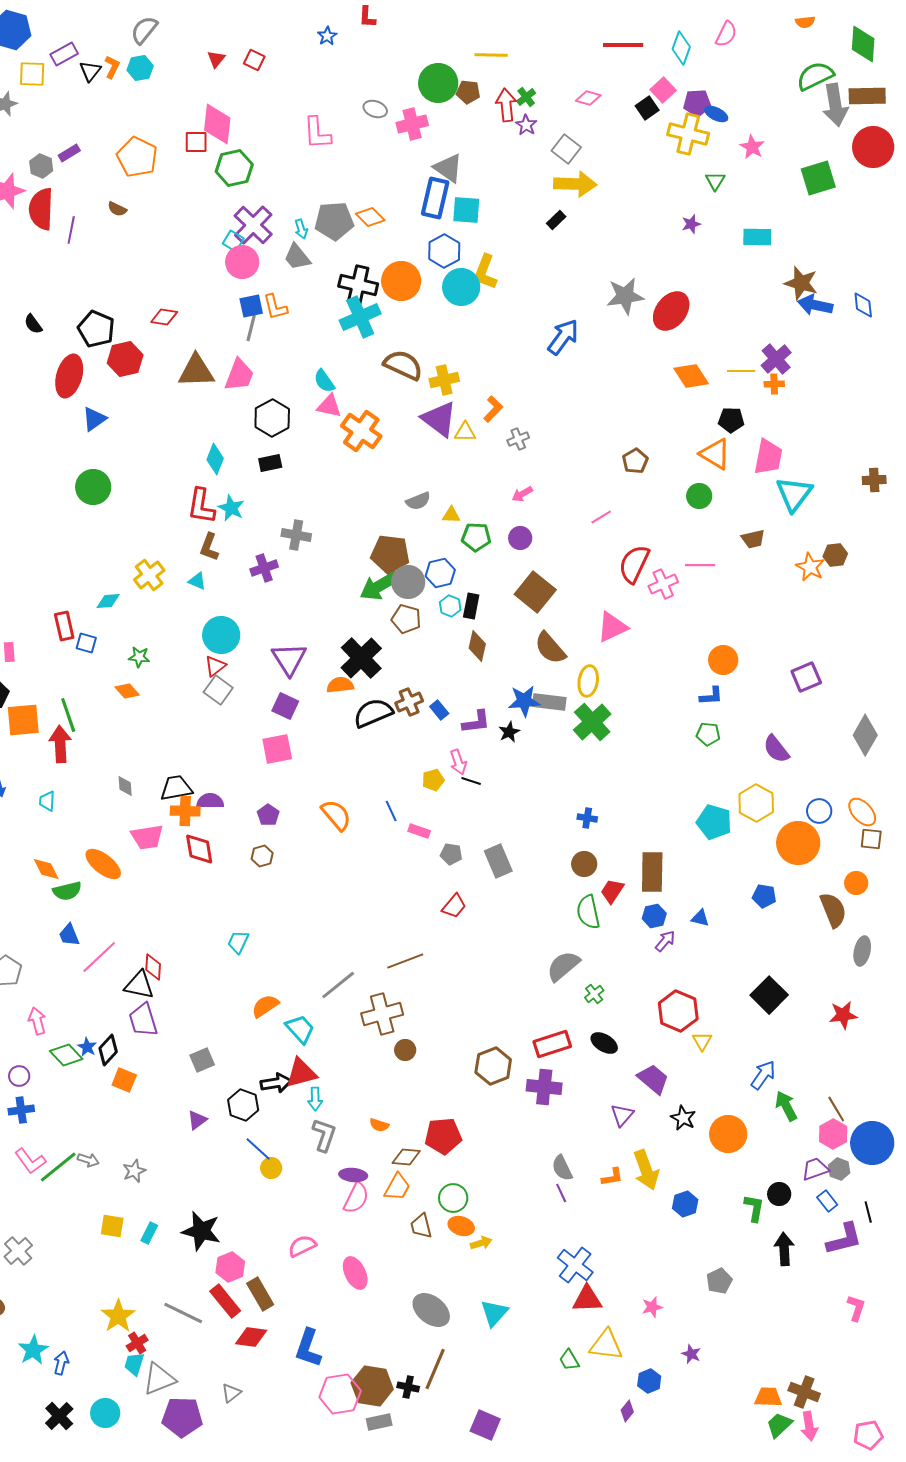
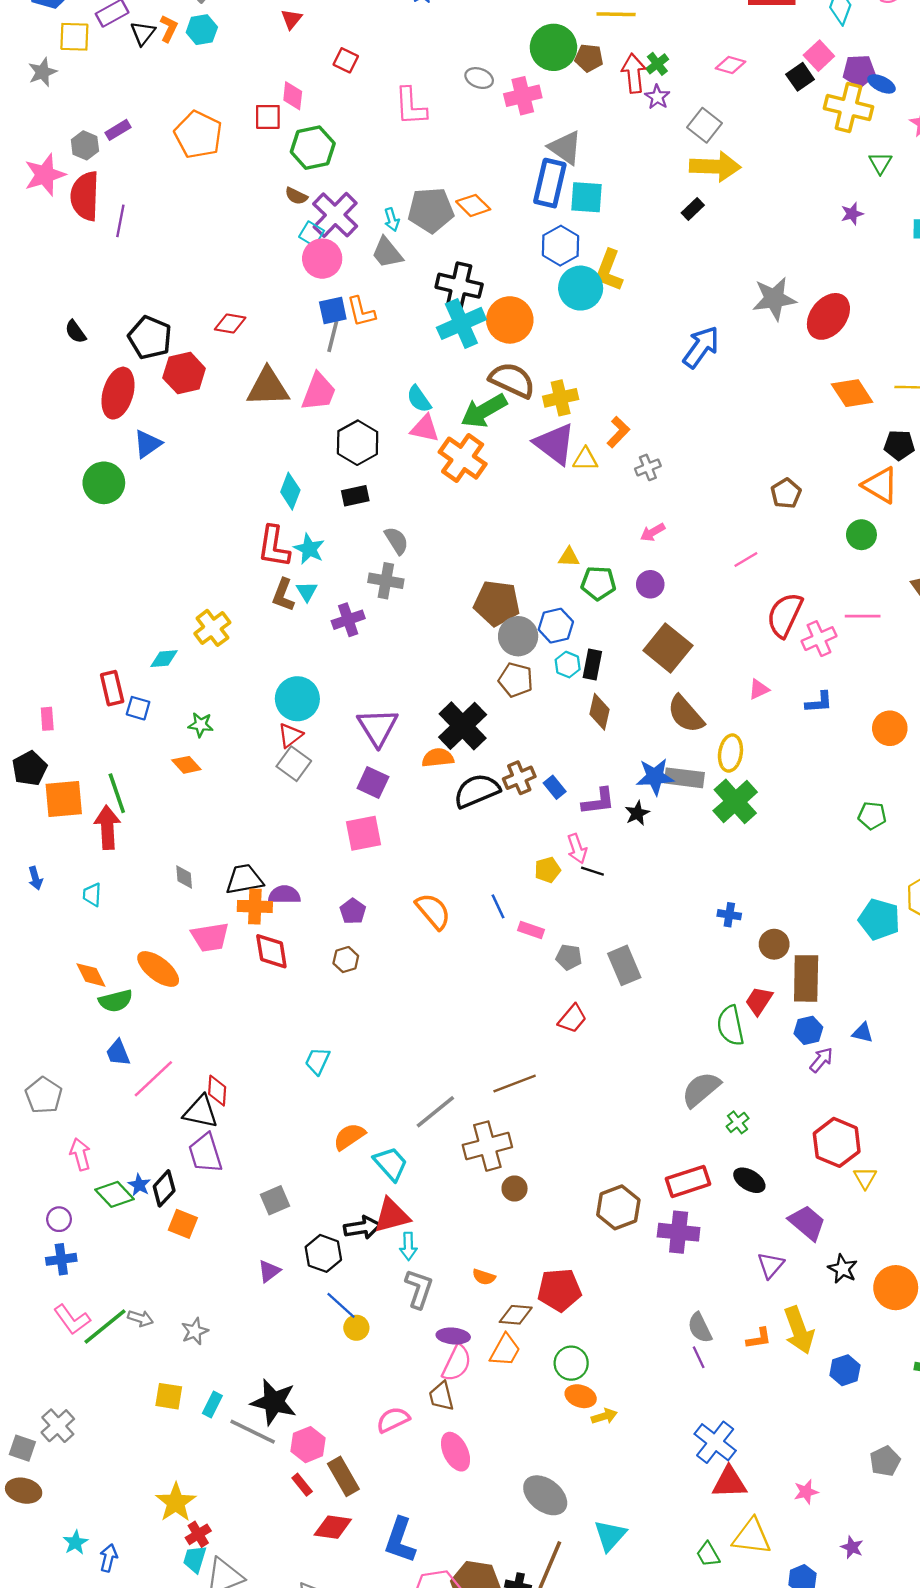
red square: (254, 60) -> (346, 60), moved
pink diamond: (217, 124) -> (293, 96), size x0.6
brown semicircle: (117, 209) -> (296, 196), moved
orange circle: (401, 281) -> (510, 320), moved
green circle: (93, 487) -> (104, 483), moved
gray semicircle: (418, 501) -> (397, 541), moved, turned -100
cyan triangle: (197, 581) -> (307, 591), moved, turned 36
green arrow: (379, 586) -> (484, 411), moved
pink triangle: (612, 627) -> (759, 689), size x0.6
blue L-shape: (711, 696) -> (819, 702), moved
brown circle: (584, 864) -> (774, 944), moved
brown trapezoid: (421, 1226) -> (441, 1396), moved
red rectangle: (225, 1301) -> (302, 1485), size x0.6
gray line: (183, 1313) -> (253, 1432), moved
cyan triangle: (494, 1313) -> (610, 1535), moved
cyan star: (33, 1350) -> (76, 1543), size x0.7

